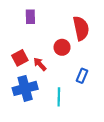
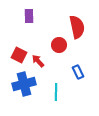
red square: (20, 58) -> (19, 55), turned -35
blue rectangle: (82, 76) -> (78, 72), turned -48

